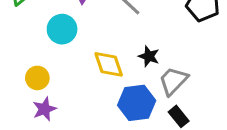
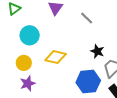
cyan circle: (62, 29) -> (30, 35), moved
yellow diamond: (109, 64) -> (56, 57), moved, turned -60

